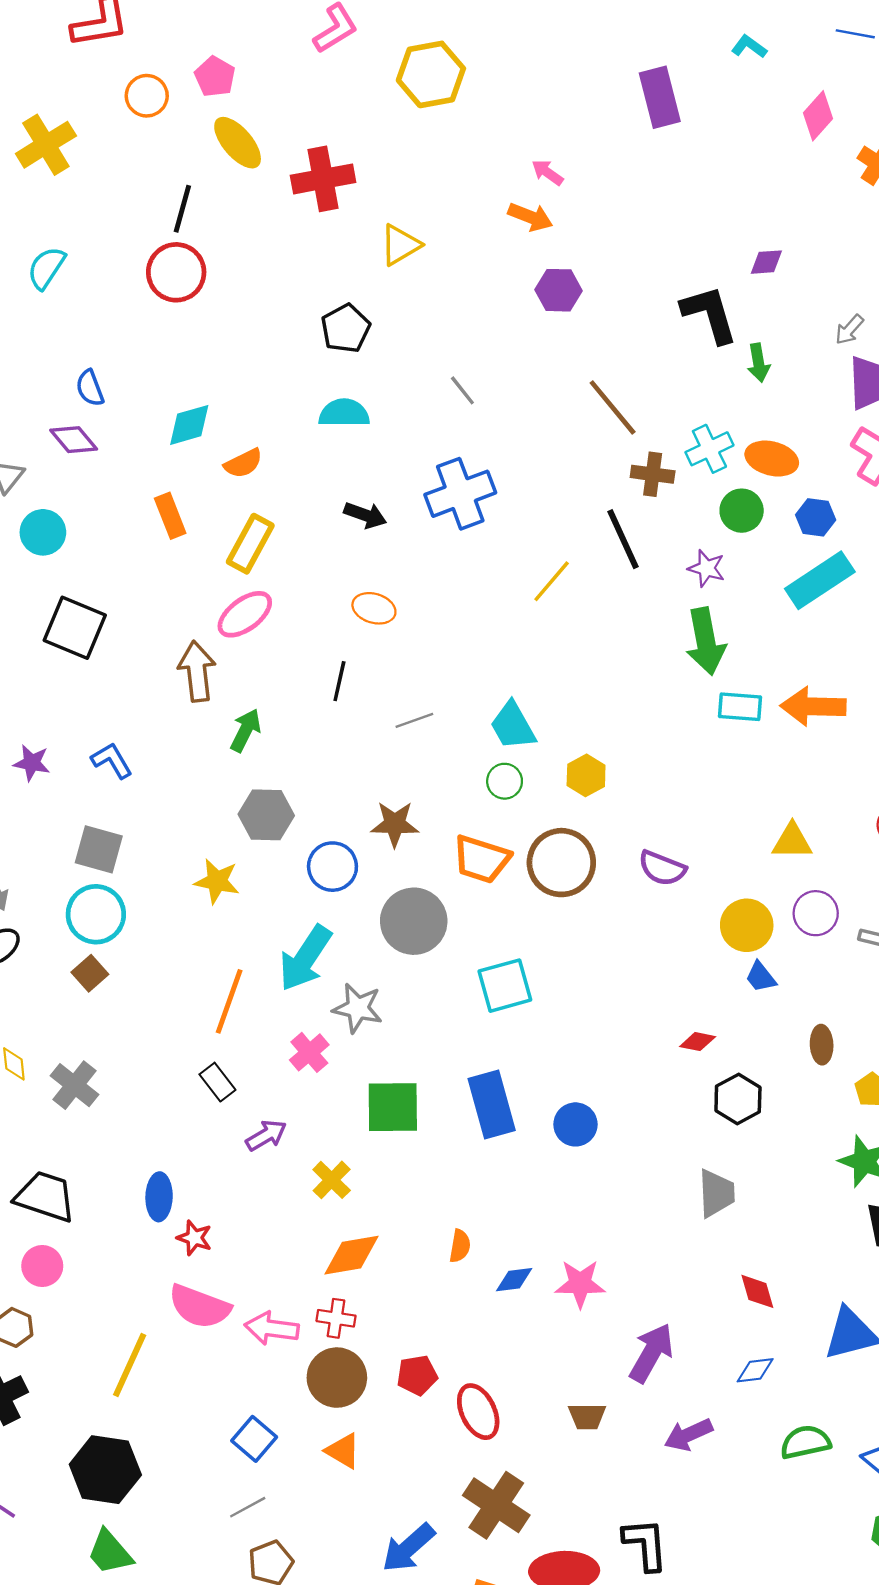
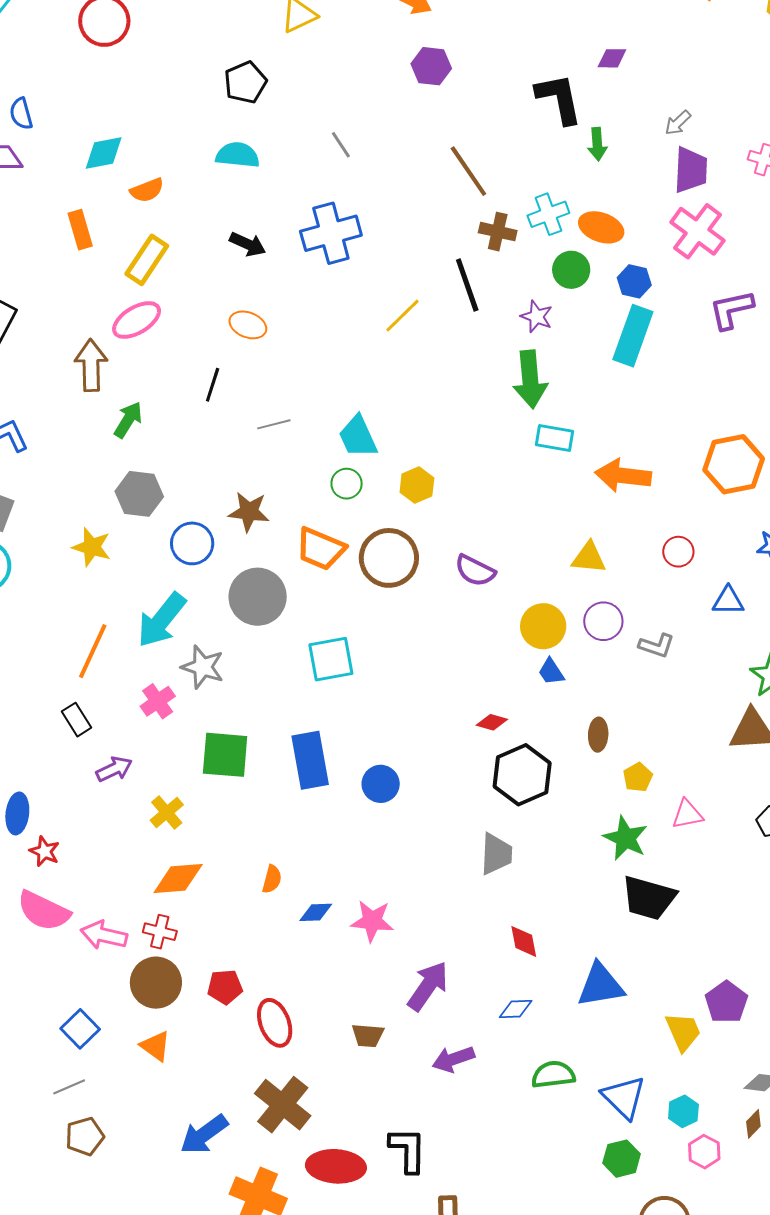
cyan rectangle: (820, 580) -> (633, 336), turned -42
orange arrow: (813, 706) -> (623, 476), moved
black hexagon: (738, 1099) -> (522, 775), size x1.4

